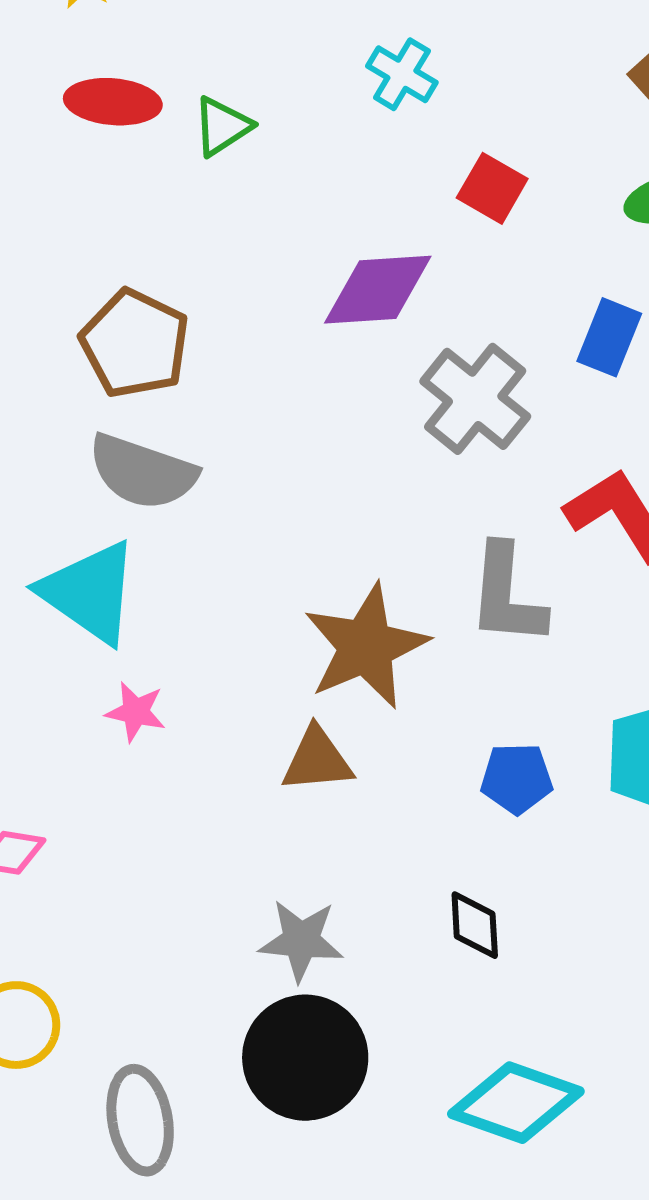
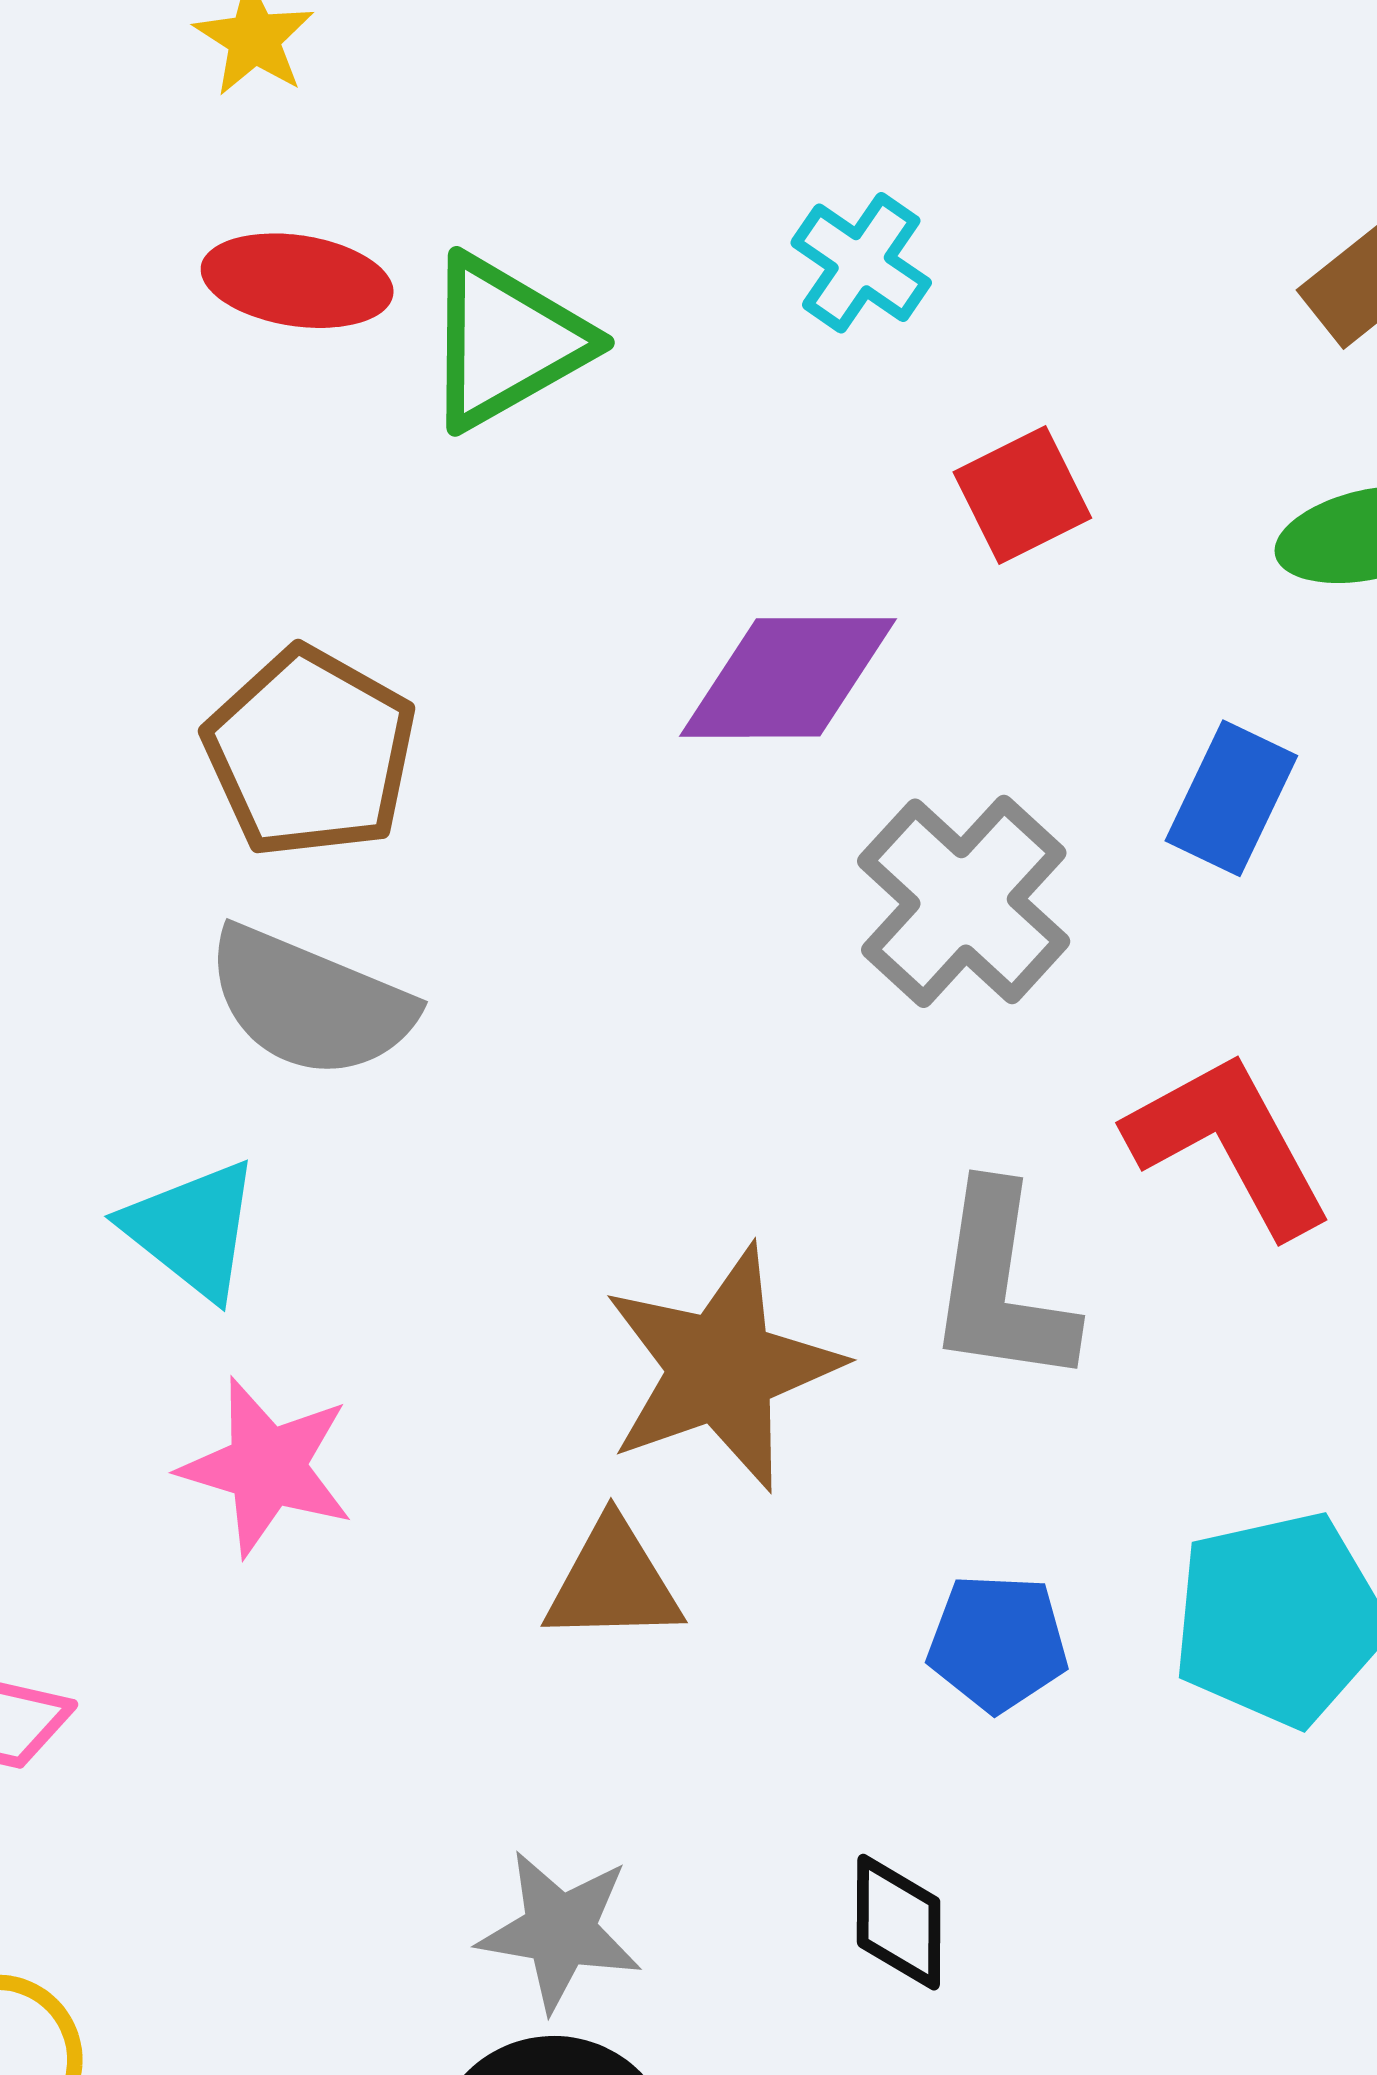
green triangle: (222, 126) -> (506, 342), size x1.5
red square: (492, 188) -> (1022, 495), turned 30
cyan triangle: (90, 592) -> (192, 1229), size x0.7
pink star: (136, 712) -> (267, 1467), size x1.5

